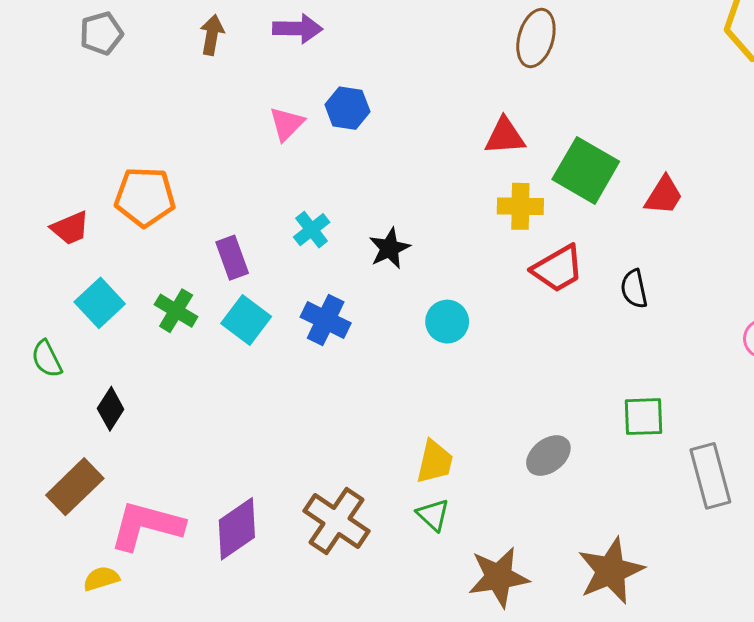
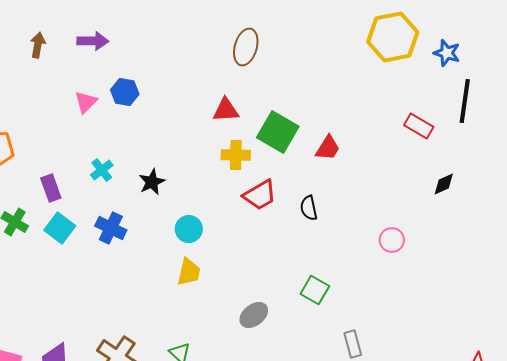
green square: (643, 417) -> (315, 290), turned 32
yellow trapezoid: (435, 462) -> (189, 272), moved
gray rectangle: (710, 476) -> (353, 344), moved, size x0.7

